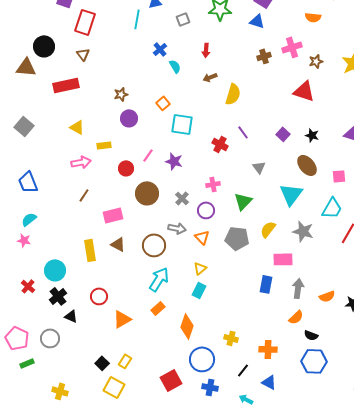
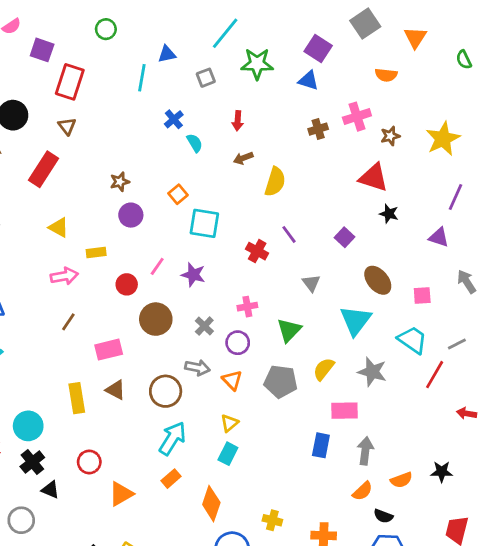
red rectangle: (66, 85) -> (43, 169), turned -45
black star: (312, 135) -> (389, 214), moved
cyan trapezoid: (332, 208) -> (412, 340), turned -85
orange semicircle: (327, 296) -> (401, 480), moved

